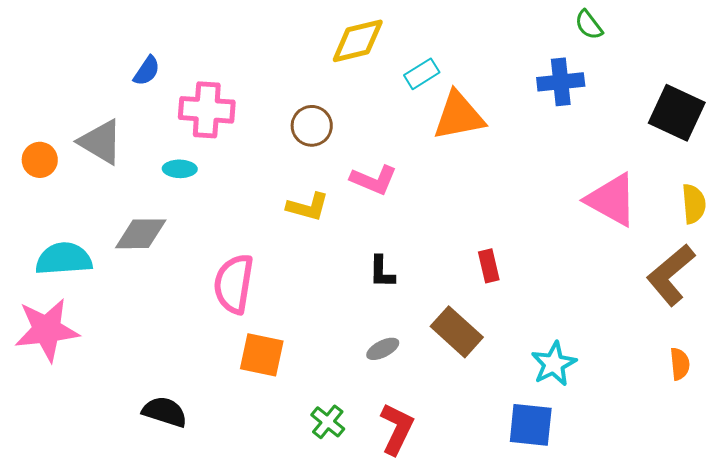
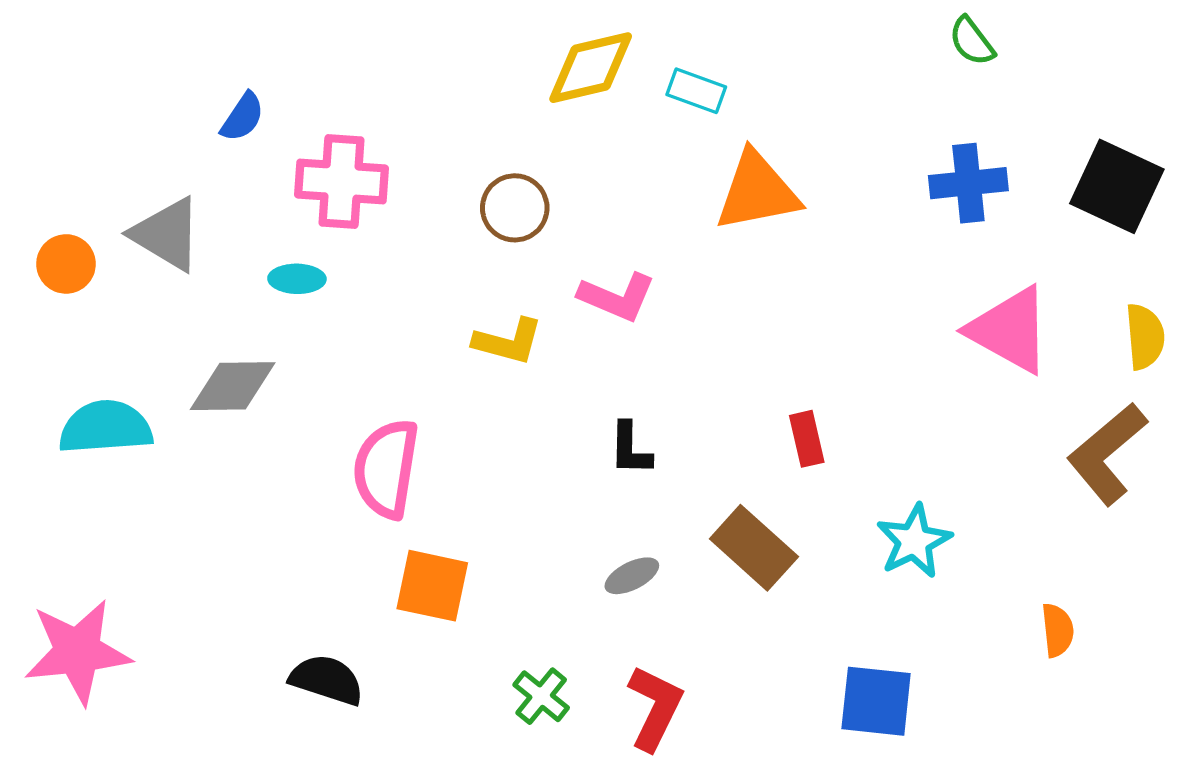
cyan rectangle: (422, 74) -> (696, 91), moved, turned 52
blue cross: (561, 82) -> (968, 183), moved
pink star: (47, 330) -> (78, 652), moved
cyan star: (554, 364) -> (914, 541), moved
orange semicircle: (680, 364) -> (1058, 630), moved
black semicircle: (165, 412) -> (327, 680), moved

